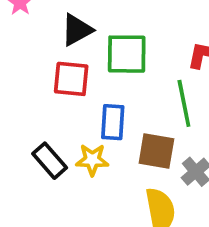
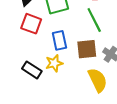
red square: (71, 79) -> (31, 24), turned 30

